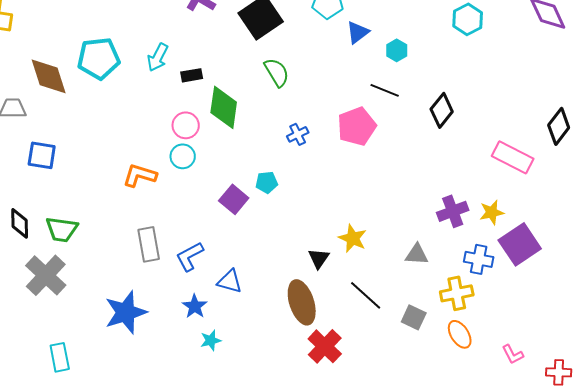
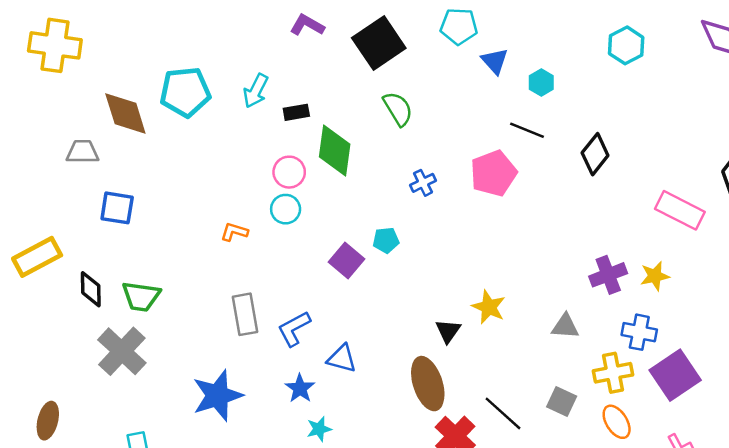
blue triangle: (358, 32) -> (495, 61), turned -35
orange L-shape: (140, 175) -> (234, 232), size x0.7
purple square: (520, 244) -> (675, 375), moved
black line: (366, 295) -> (503, 413), moved

